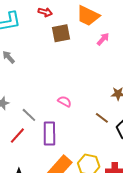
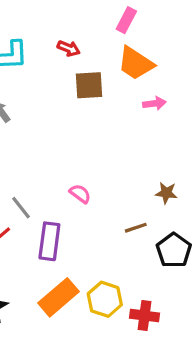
pink arrow: (103, 39) -> (154, 103), turned 32
brown line: (102, 118) -> (136, 228), turned -64

